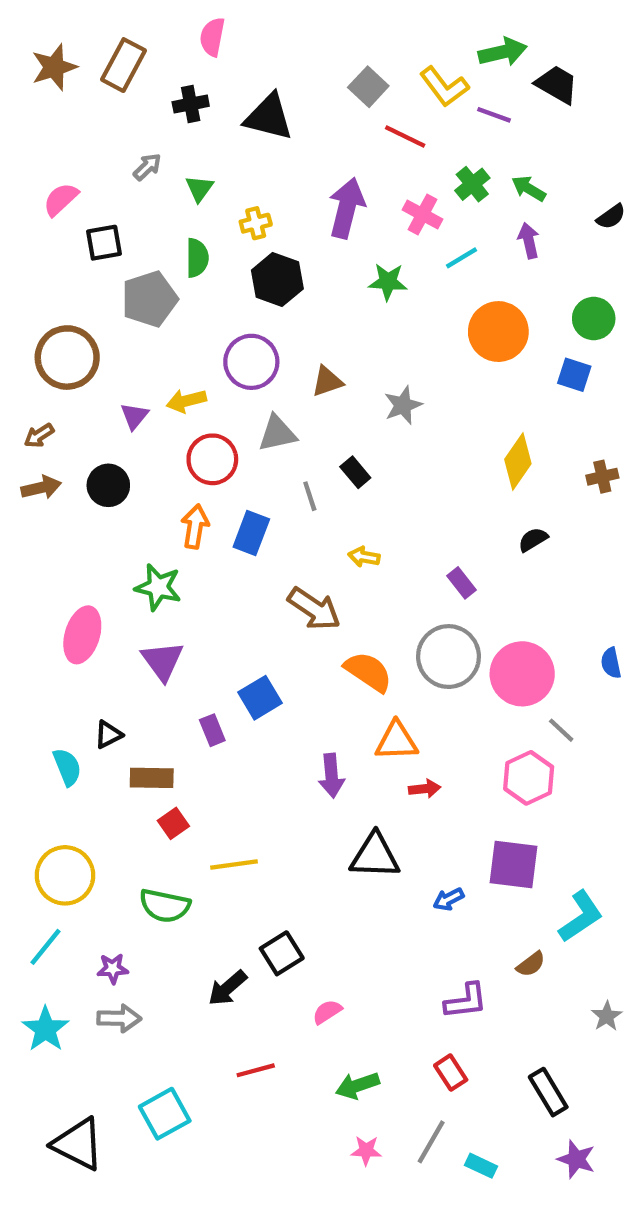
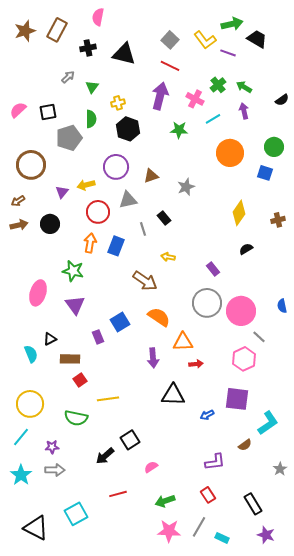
red line: (405, 137) -> (170, 66), moved
pink semicircle: (61, 199) -> (18, 110), moved
orange semicircle: (368, 672) -> (159, 317), moved
pink star: (366, 1151) -> (169, 531), size x1.6

